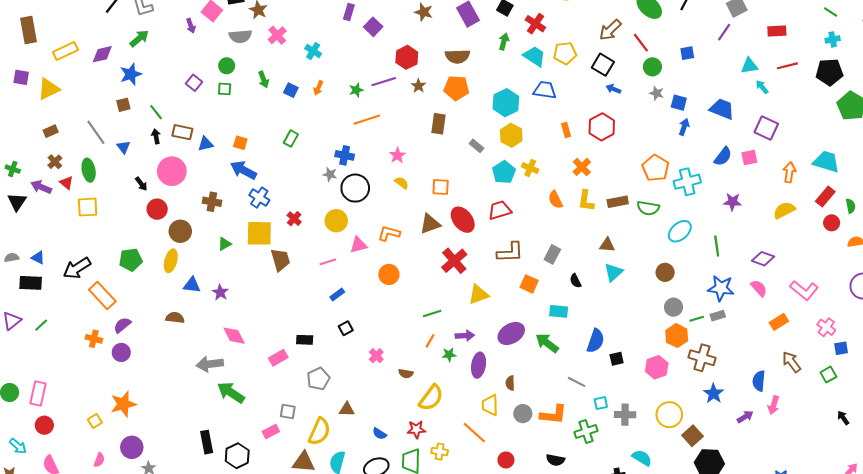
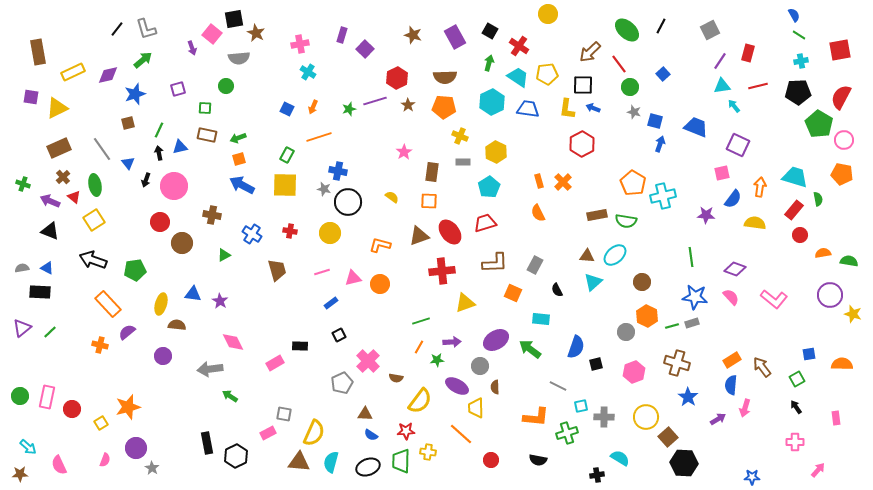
red rectangle: (777, 31) -> (748, 53), turned -72
purple line: (724, 32) -> (720, 61), moved
pink cross: (277, 35) -> (300, 44), moved, turned 30
blue square: (687, 53) -> (663, 74), turned -32
black square: (603, 65) -> (583, 85), turned -30
green arrow: (264, 79) -> (238, 138), moved, turned 91
purple square: (194, 83) -> (178, 89), moved, turned 35
green square: (225, 89) -> (205, 108), moved
cyan hexagon: (506, 103) -> (492, 102), moved
green line: (156, 112) -> (159, 130), turned 63
orange line: (367, 120) -> (319, 137), moved
brown rectangle: (438, 124) -> (432, 172), moved
orange rectangle: (566, 130) -> (539, 181), moved
brown rectangle: (51, 131) -> (59, 148), size x1.6
brown rectangle: (182, 132) -> (207, 135), moved
orange square: (240, 143) -> (239, 159), turned -32
blue triangle: (206, 144) -> (180, 147), moved
gray rectangle: (476, 146) -> (463, 162), turned -40
pink star: (397, 155) -> (404, 152), moved
blue semicircle: (723, 156) -> (733, 199), moved
yellow cross: (530, 168) -> (460, 136), moved
black arrow: (141, 184) -> (146, 180), moved, turned 56
blue cross: (259, 198) -> (252, 234), moved
yellow L-shape: (586, 201) -> (567, 109), moved
black triangle: (17, 202) -> (50, 231), moved, turned -42
green semicircle: (851, 206) -> (818, 199), moved
yellow square: (88, 207) -> (94, 220), turned -30
yellow semicircle: (784, 210) -> (755, 223), turned 35
red cross: (294, 219) -> (290, 231), turned -32
cyan ellipse: (680, 231) -> (615, 255), moved
yellow square: (259, 233) -> (285, 185), moved
pink triangle: (358, 245) -> (353, 278), moved
yellow ellipse: (171, 261) -> (161, 304), moved
red cross: (454, 261) -> (442, 271), turned 35
black arrow: (77, 268) -> (93, 260), moved, turned 52
gray circle: (673, 307) -> (626, 332), moved
orange rectangle: (779, 322) -> (732, 360), moved
pink cross: (826, 327) -> (795, 442), moved, turned -36
orange hexagon: (677, 336) -> (647, 316), moved
purple circle: (121, 352) -> (163, 356), moved
pink cross: (376, 356) -> (368, 361), size x1.6
purple ellipse: (479, 365) -> (457, 386), moved, turned -70
gray pentagon: (318, 379) -> (342, 383), moved
green arrow: (231, 393) -> (230, 396), size x0.6
brown triangle: (347, 409) -> (365, 414), moved
gray circle: (523, 414) -> (480, 366), moved
black arrow: (843, 418) -> (796, 407), moved
red circle: (44, 425) -> (72, 409), moved

